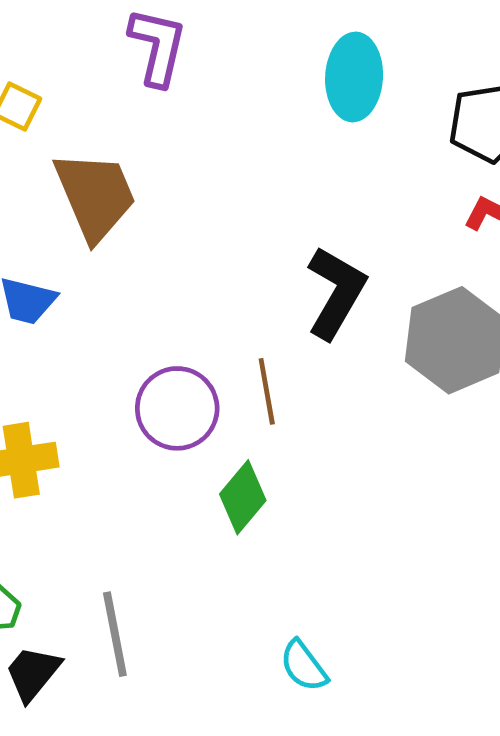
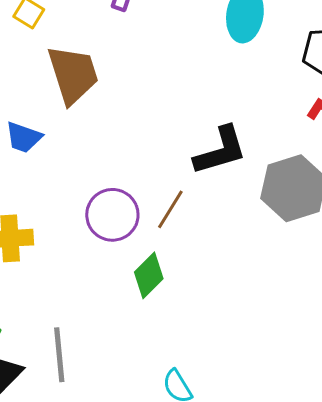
black L-shape: (336, 293) -> (220, 151), turned 38
brown line: (267, 391) -> (170, 209), turned 36

